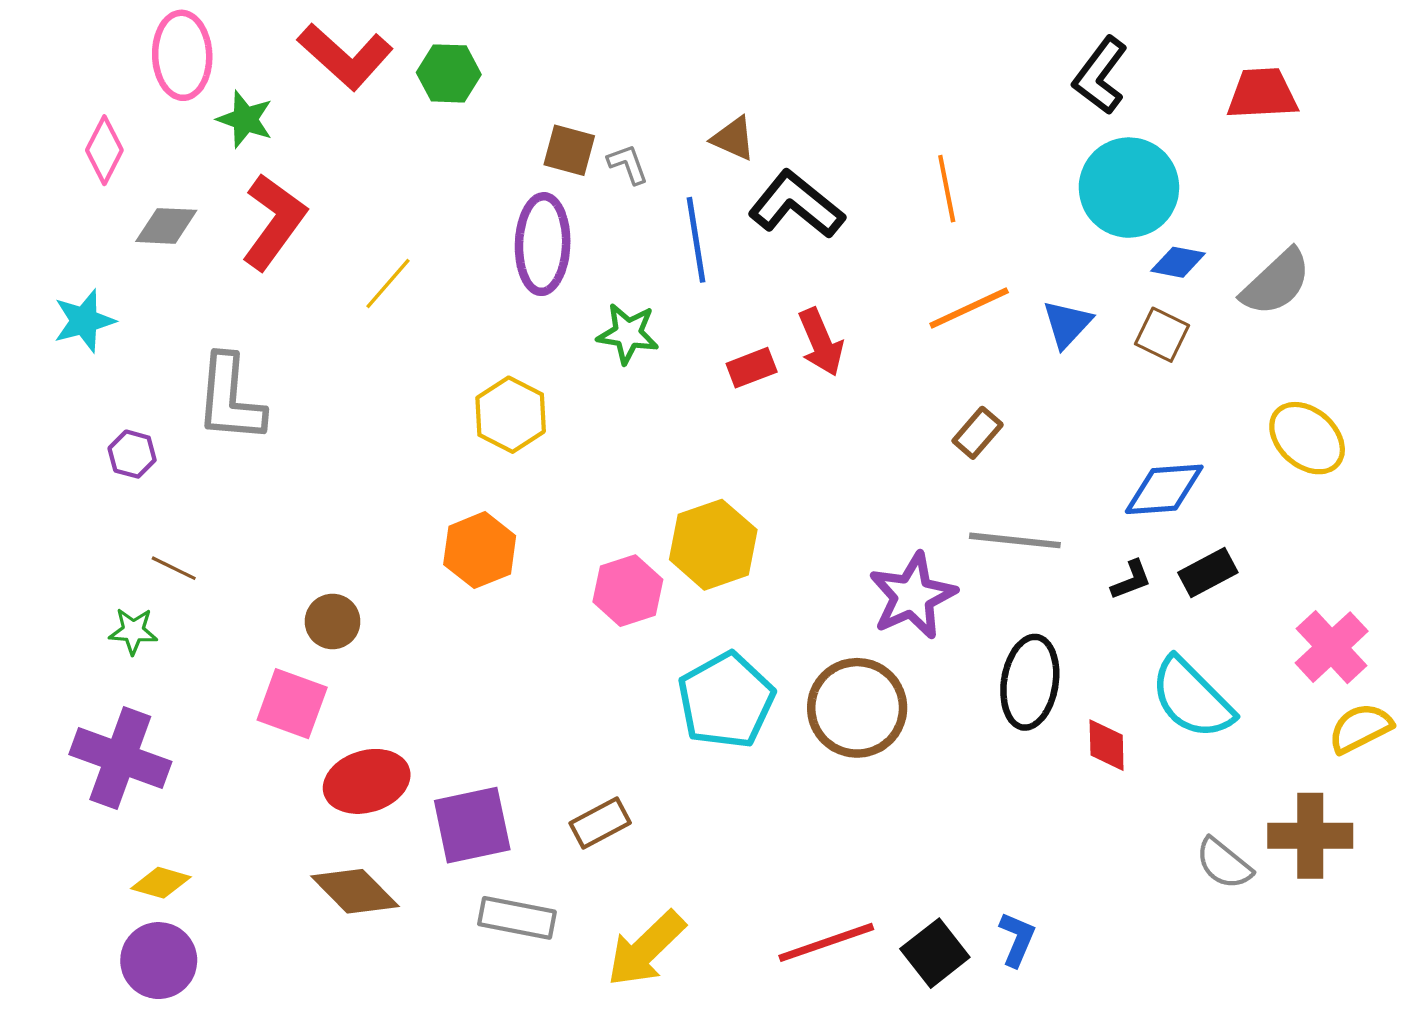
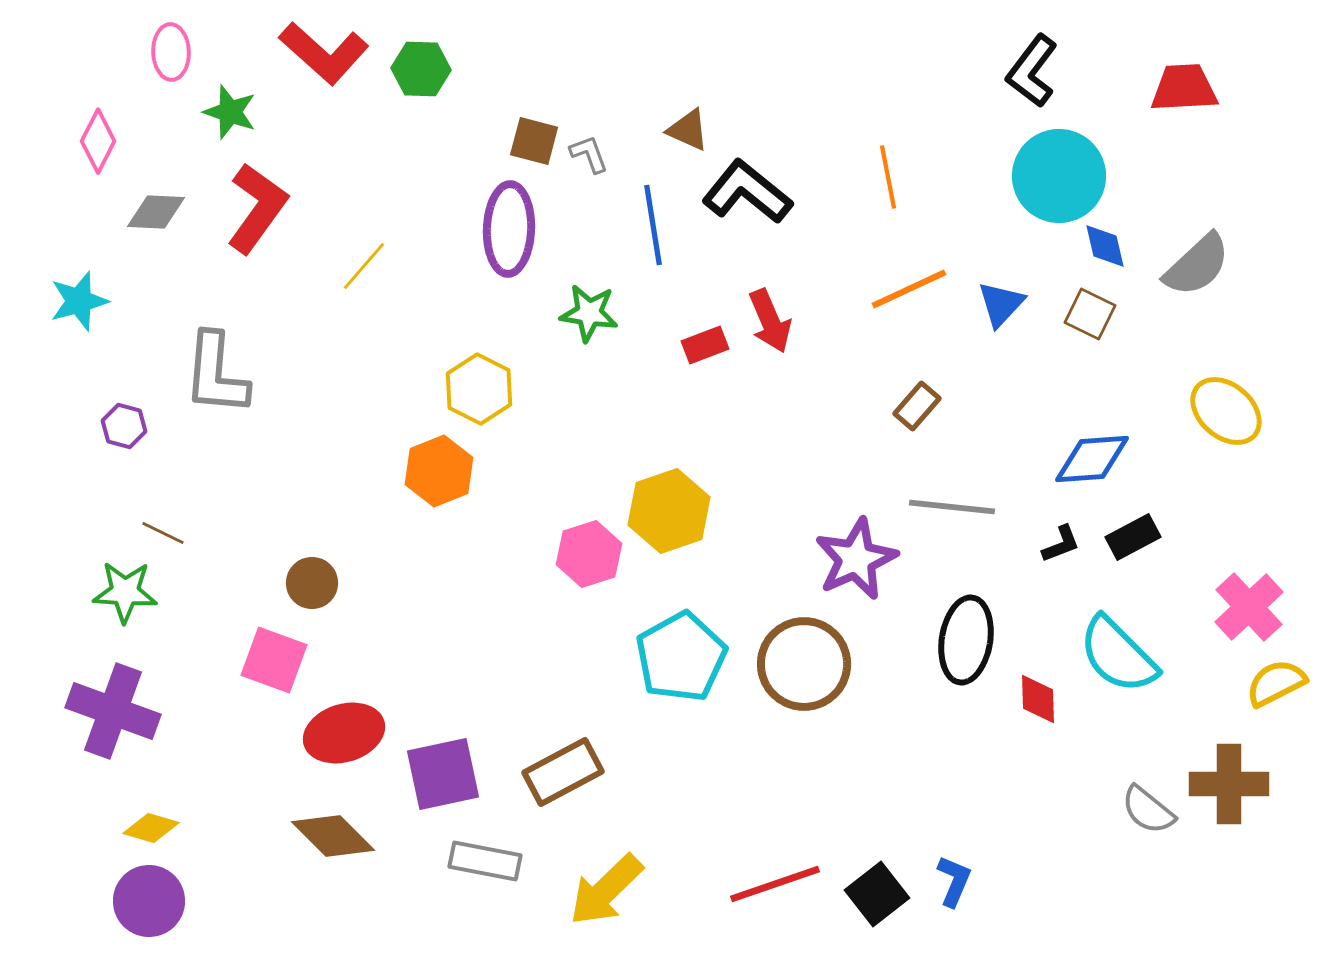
pink ellipse: (182, 55) -> (171, 52), size x0.7
blue diamond: (1178, 262) -> (1105, 246), turned 66
orange hexagon: (480, 550) -> (439, 471), moved
green star: (133, 631) -> (125, 592), size x1.4
brown rectangle: (600, 823) -> (563, 772), size x1.4

